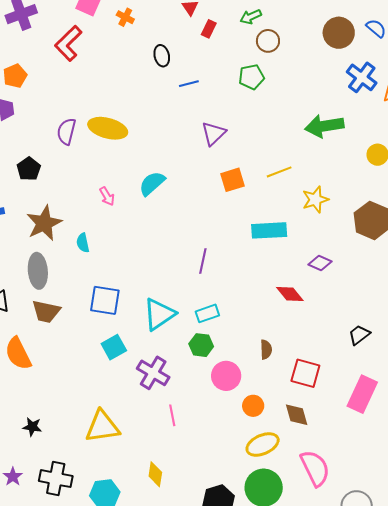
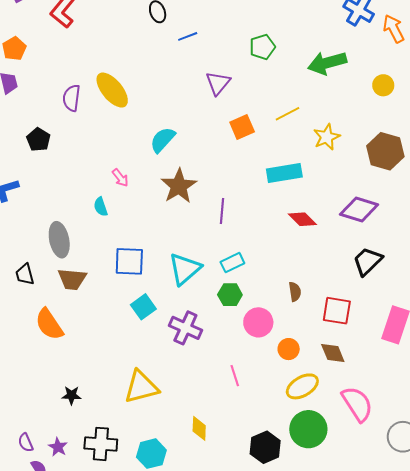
green pentagon: (252, 77) -> (262, 47), moved
yellow ellipse: (108, 128) -> (112, 90), turned 42
pink arrow: (107, 196) -> (120, 178), moved
brown star: (44, 223) -> (179, 186), moved
purple diamond: (320, 263) -> (359, 210), moved, size x1.6
red diamond: (290, 294) -> (302, 219), moved
black trapezoid: (359, 335) -> (368, 261), moved, size x1.4
pink line: (172, 415) -> (235, 376), moved

